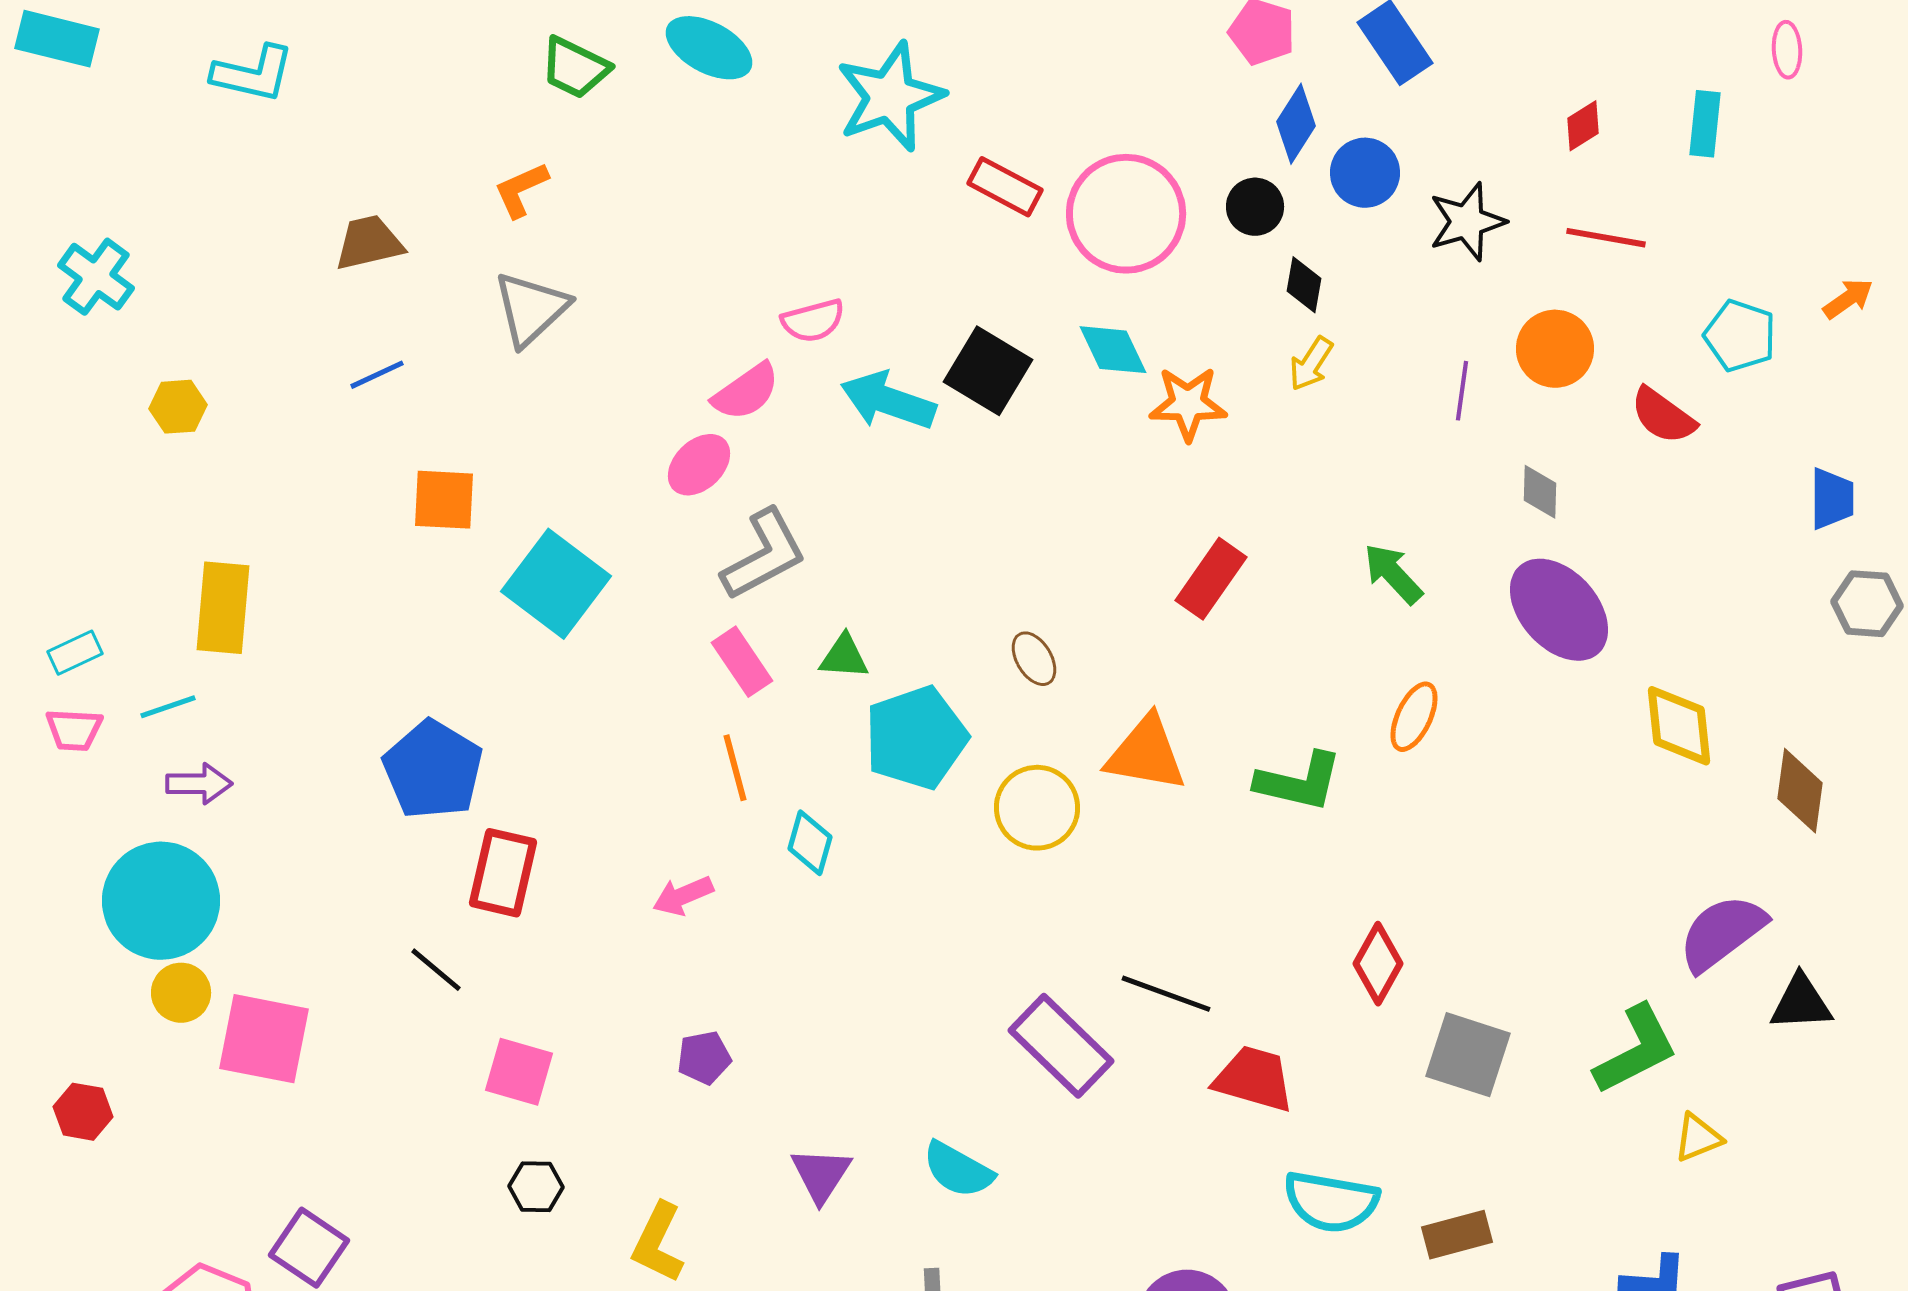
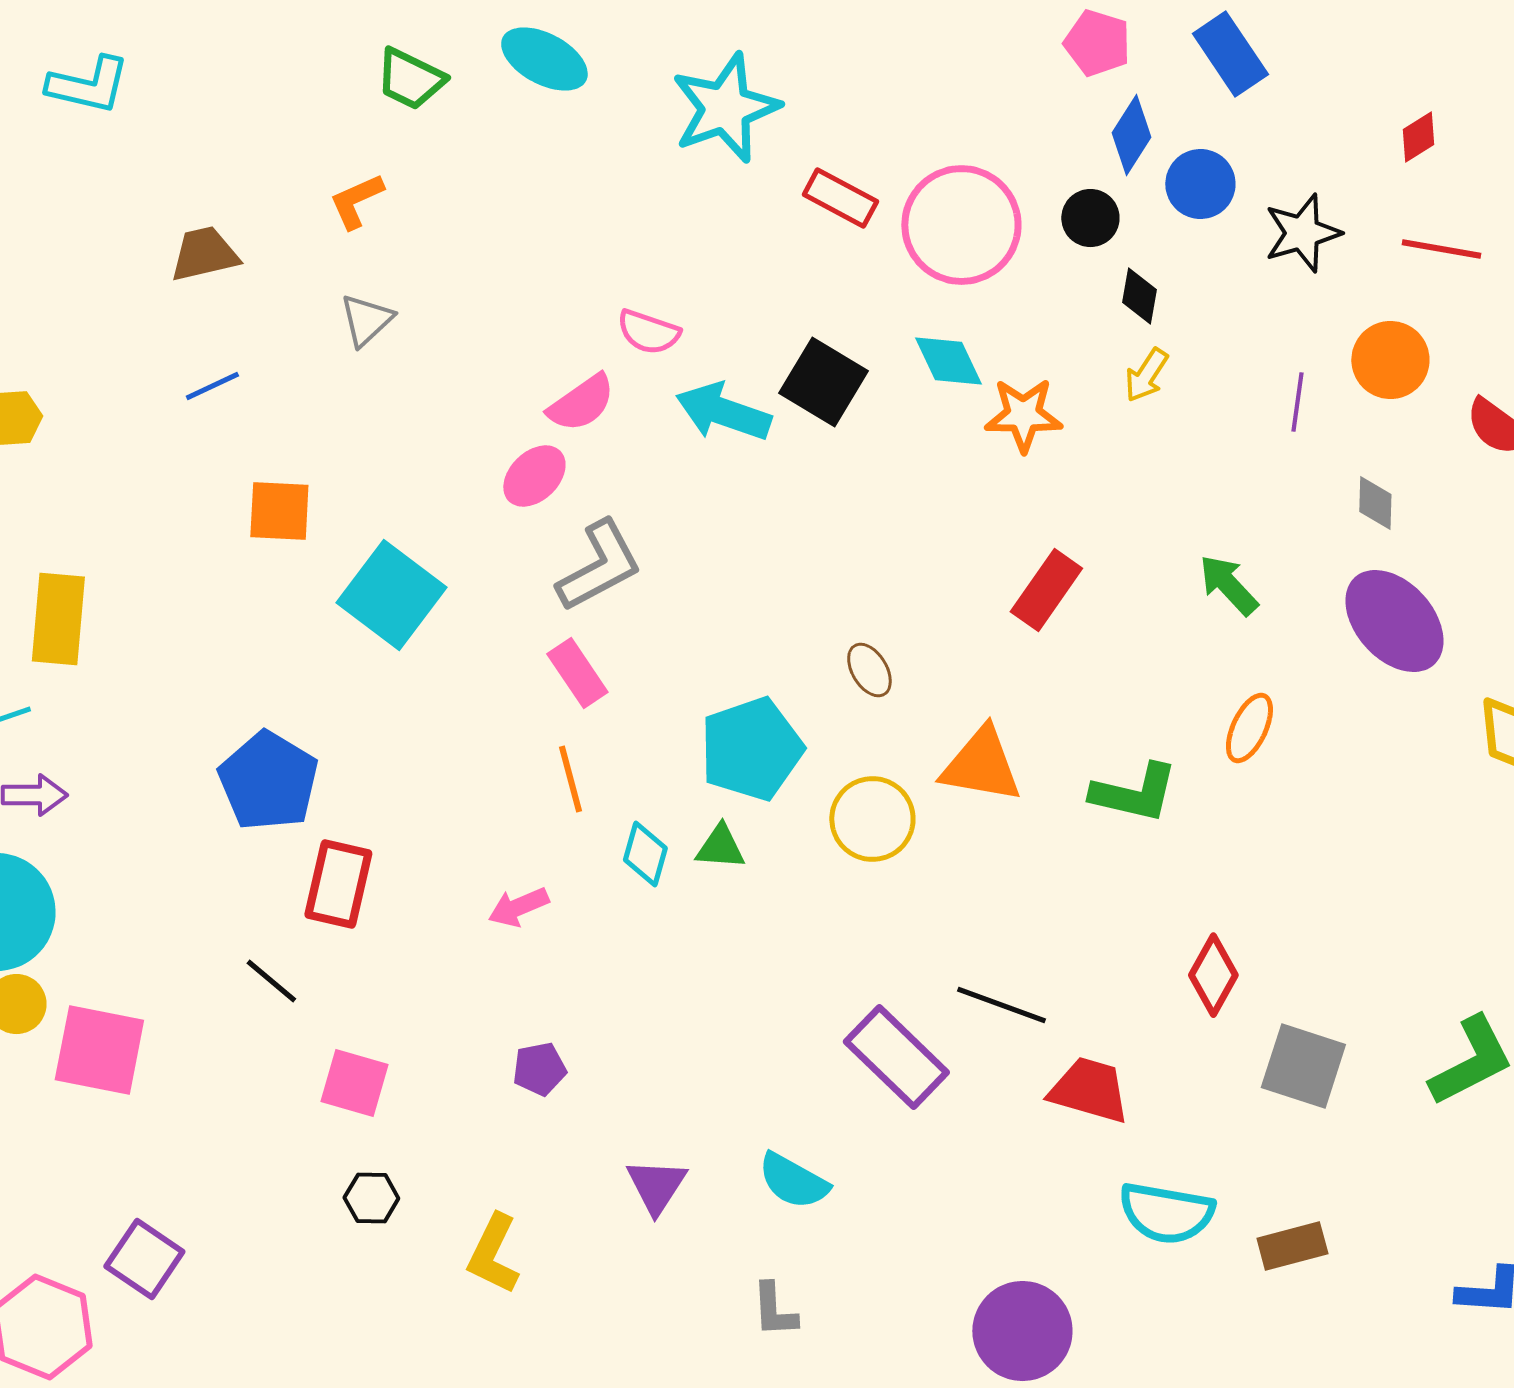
gray triangle: (531, 309) -> (366, 320), size x0.7
pink semicircle: (813, 321) -> (648, 332), turned 34
green triangle: (844, 657) -> (720, 847), moved

